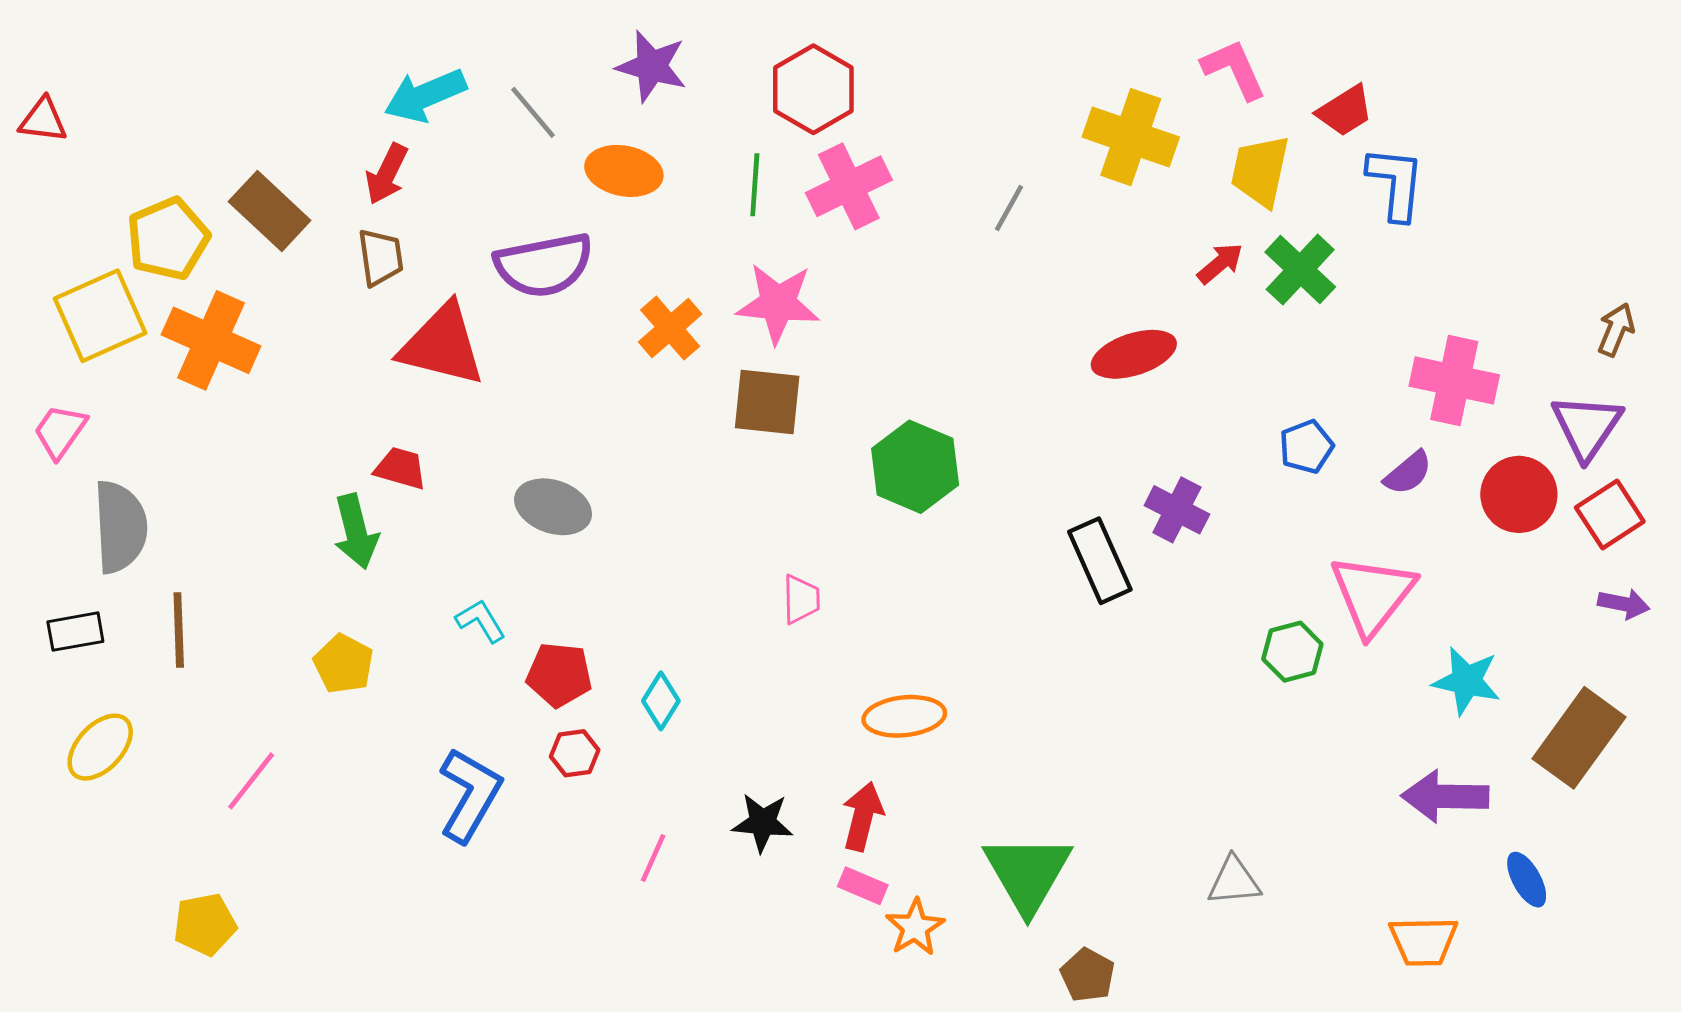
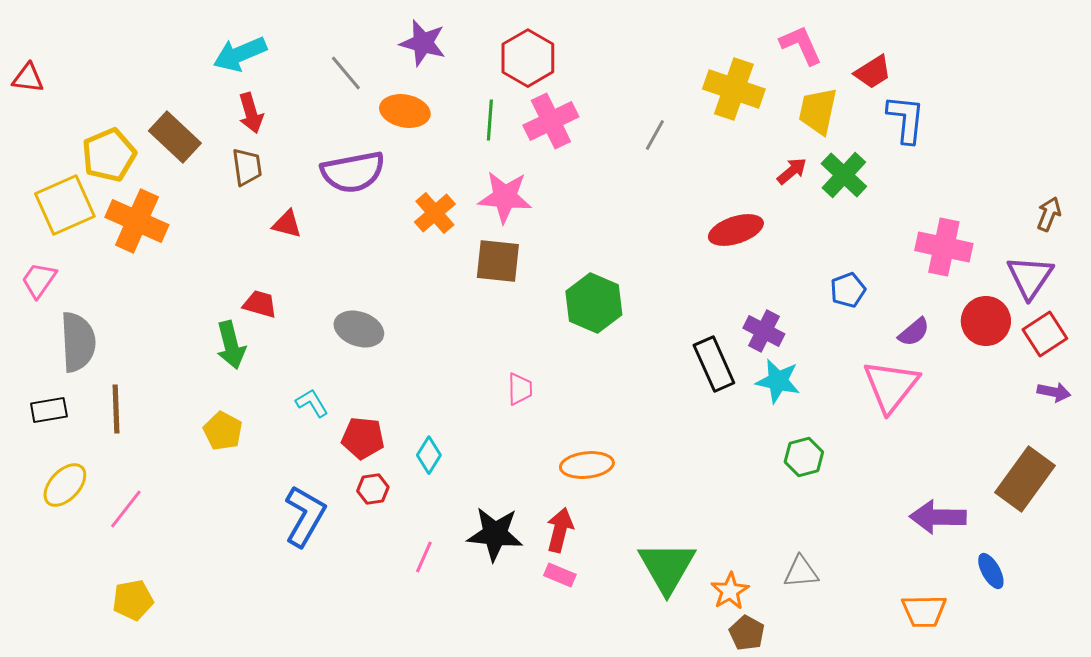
cyan arrow: (425, 95) -> (240, 54), moved
red arrow: (387, 174) -> (251, 113), turned -42
red triangle: (442, 345) -> (287, 224), size x0.5
purple semicircle: (1408, 473) -> (914, 332), moved
green hexagon: (1292, 652) -> (804, 457), moved
cyan star: (1467, 681) -> (778, 381), moved
pink line: (251, 781) -> (126, 509), moved
black star: (763, 823) -> (495, 534), size x1.4
orange star: (915, 927) -> (730, 591), moved
brown pentagon: (1088, 975) -> (747, 633), moved

